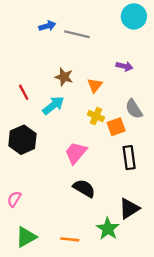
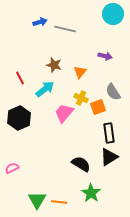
pink trapezoid: (76, 153) -> (64, 113), moved
black semicircle: (84, 188) -> (81, 164), moved
pink semicircle: (14, 199) -> (12, 168), turned 32
black triangle: (129, 209) -> (109, 157), moved
green triangle: (26, 237) -> (37, 200), moved, turned -30

